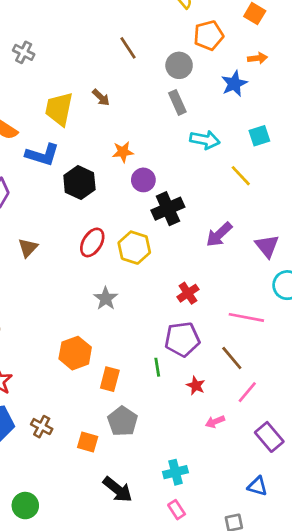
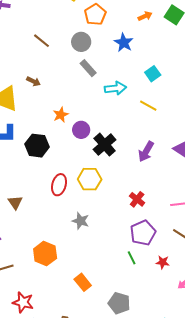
orange arrow: (257, 58) -> (145, 16), moved
orange hexagon: (75, 353) -> (45, 254), moved
orange rectangle: (110, 379) -> (83, 282), moved, turned -36

